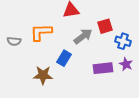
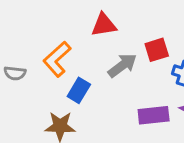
orange L-shape: (41, 32) -> (57, 59), turned -40
blue rectangle: (64, 58) -> (79, 90), moved

